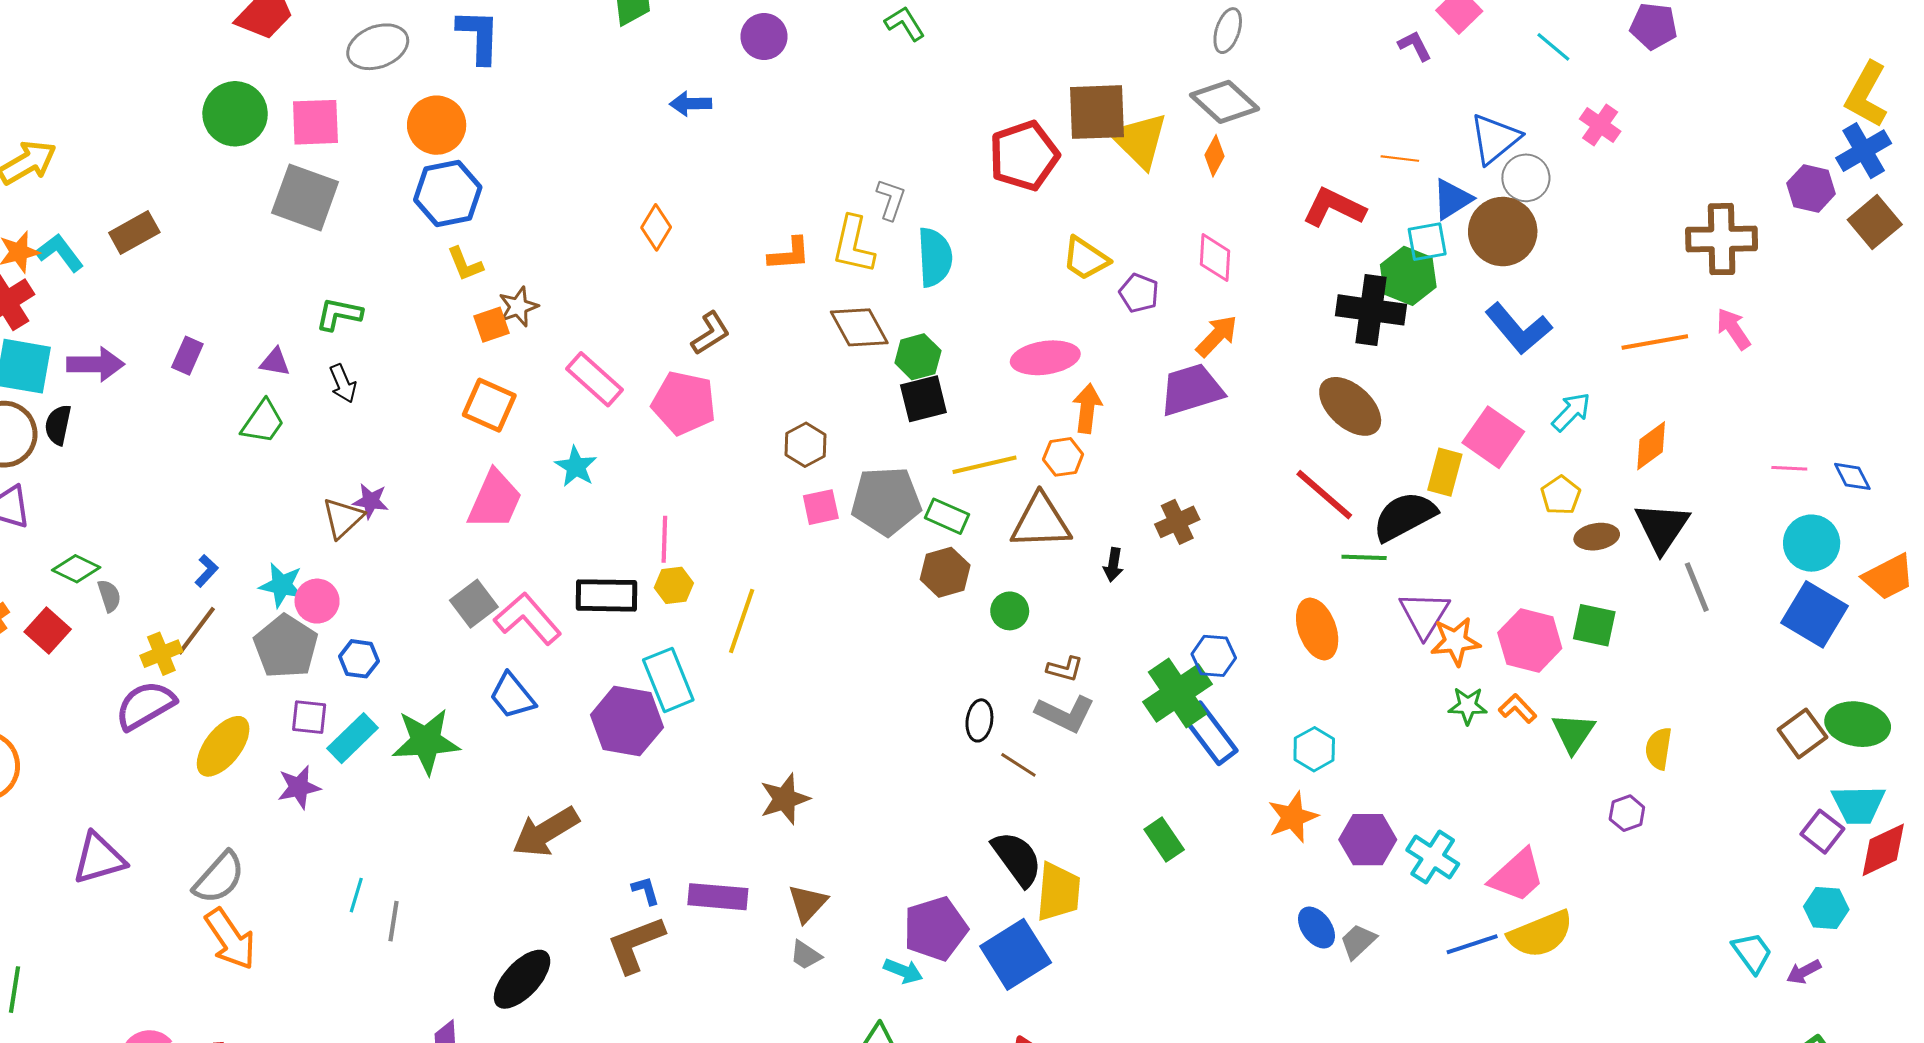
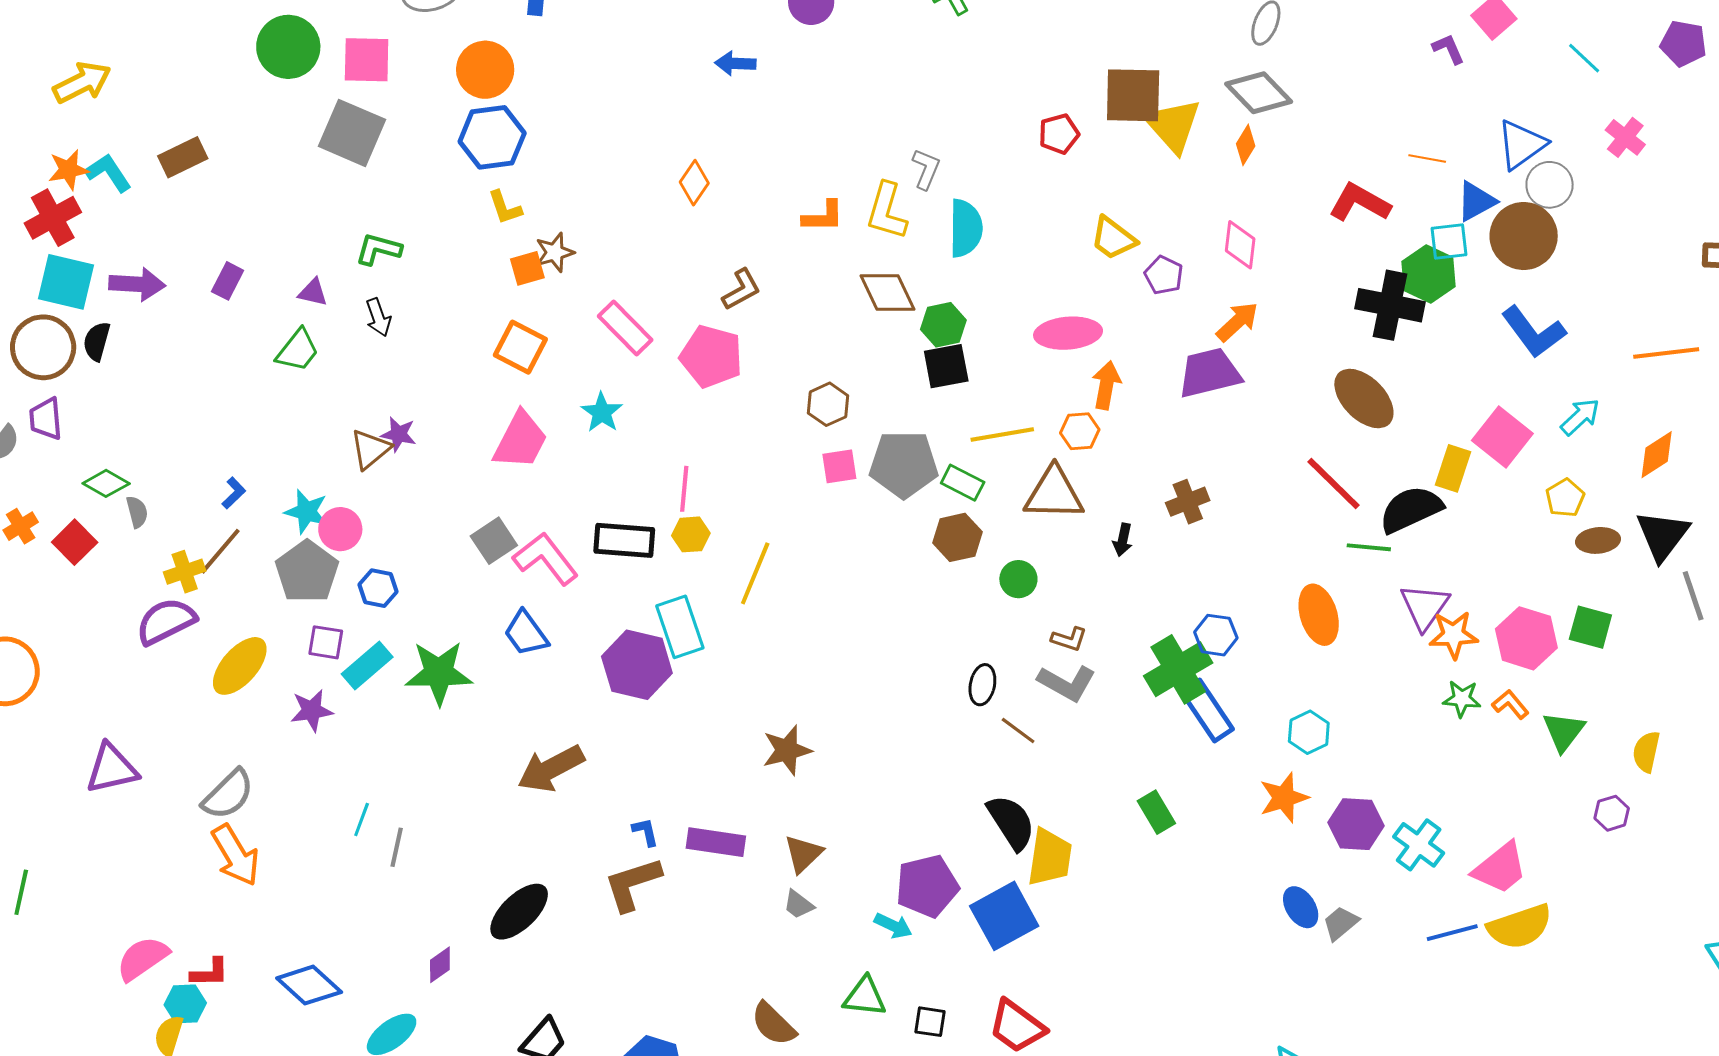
red pentagon: (1024, 156) -> (1059, 134), size x0.6

